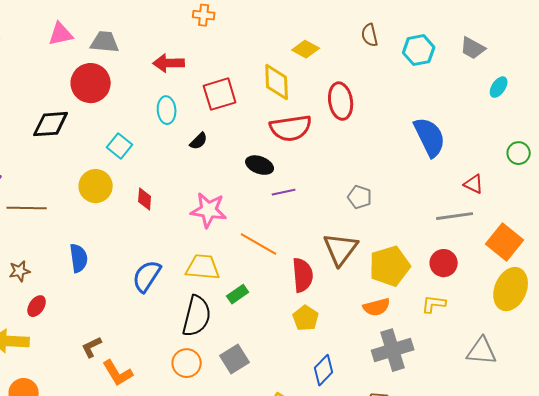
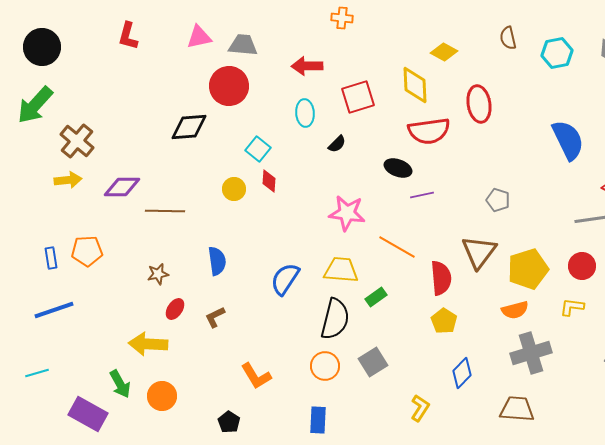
yellow circle: (96, 186) -> (234, 189), size x0.7
red diamond: (145, 199) -> (269, 181), moved
brown L-shape: (92, 347) -> (215, 317), moved

